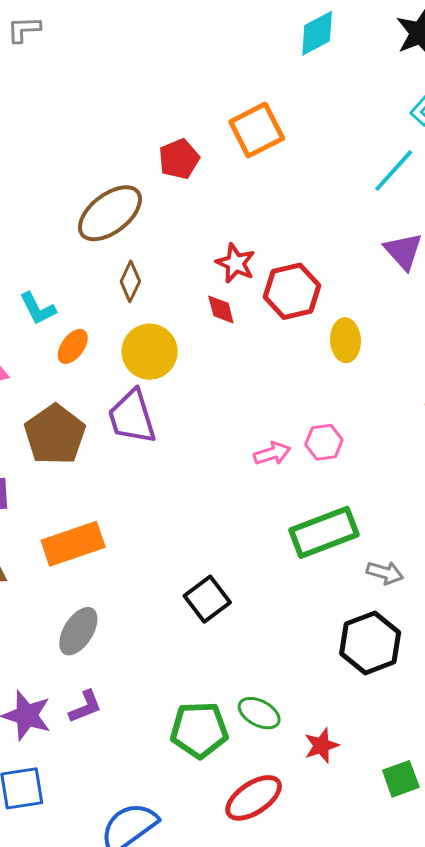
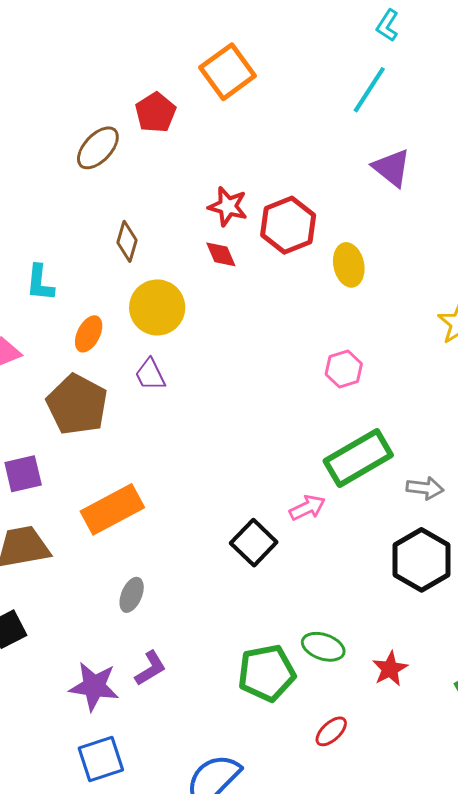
brown ellipse: (110, 213) -> (98, 148), moved, size x0.7
cyan L-shape: (38, 309) -> (40, 283), turned 42
orange ellipse: (73, 346) -> (89, 334), moved
purple trapezoid: (132, 417) -> (150, 375), size x0.6
pink arrow: (272, 453) -> (307, 508), moved
gray ellipse: (78, 631) -> (132, 595), size x0.7
red ellipse: (254, 798) -> (331, 731), size x0.6

